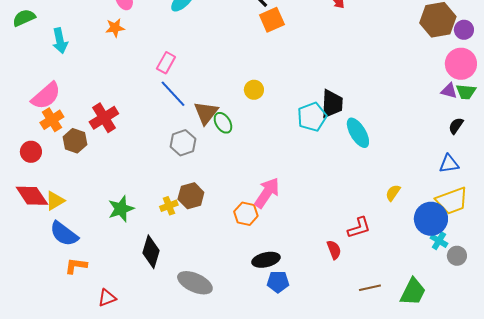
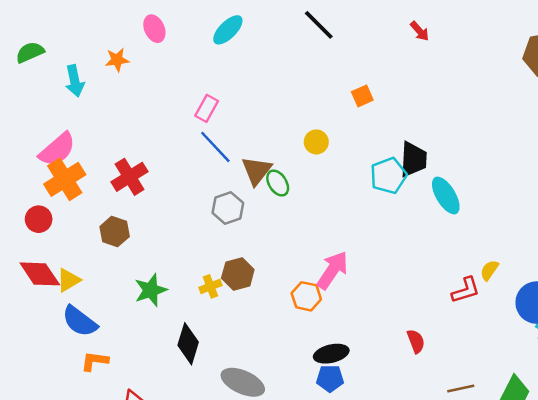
orange square: (272, 20) -> (362, 96), moved, size x0.7
orange star: (115, 28) -> (117, 60), moved
orange cross: (52, 120) -> (65, 179), size x1.4
brown hexagon: (75, 141) -> (115, 232), moved
red L-shape: (359, 228) -> (466, 290), moved
blue pentagon: (278, 282) -> (330, 379), moved

